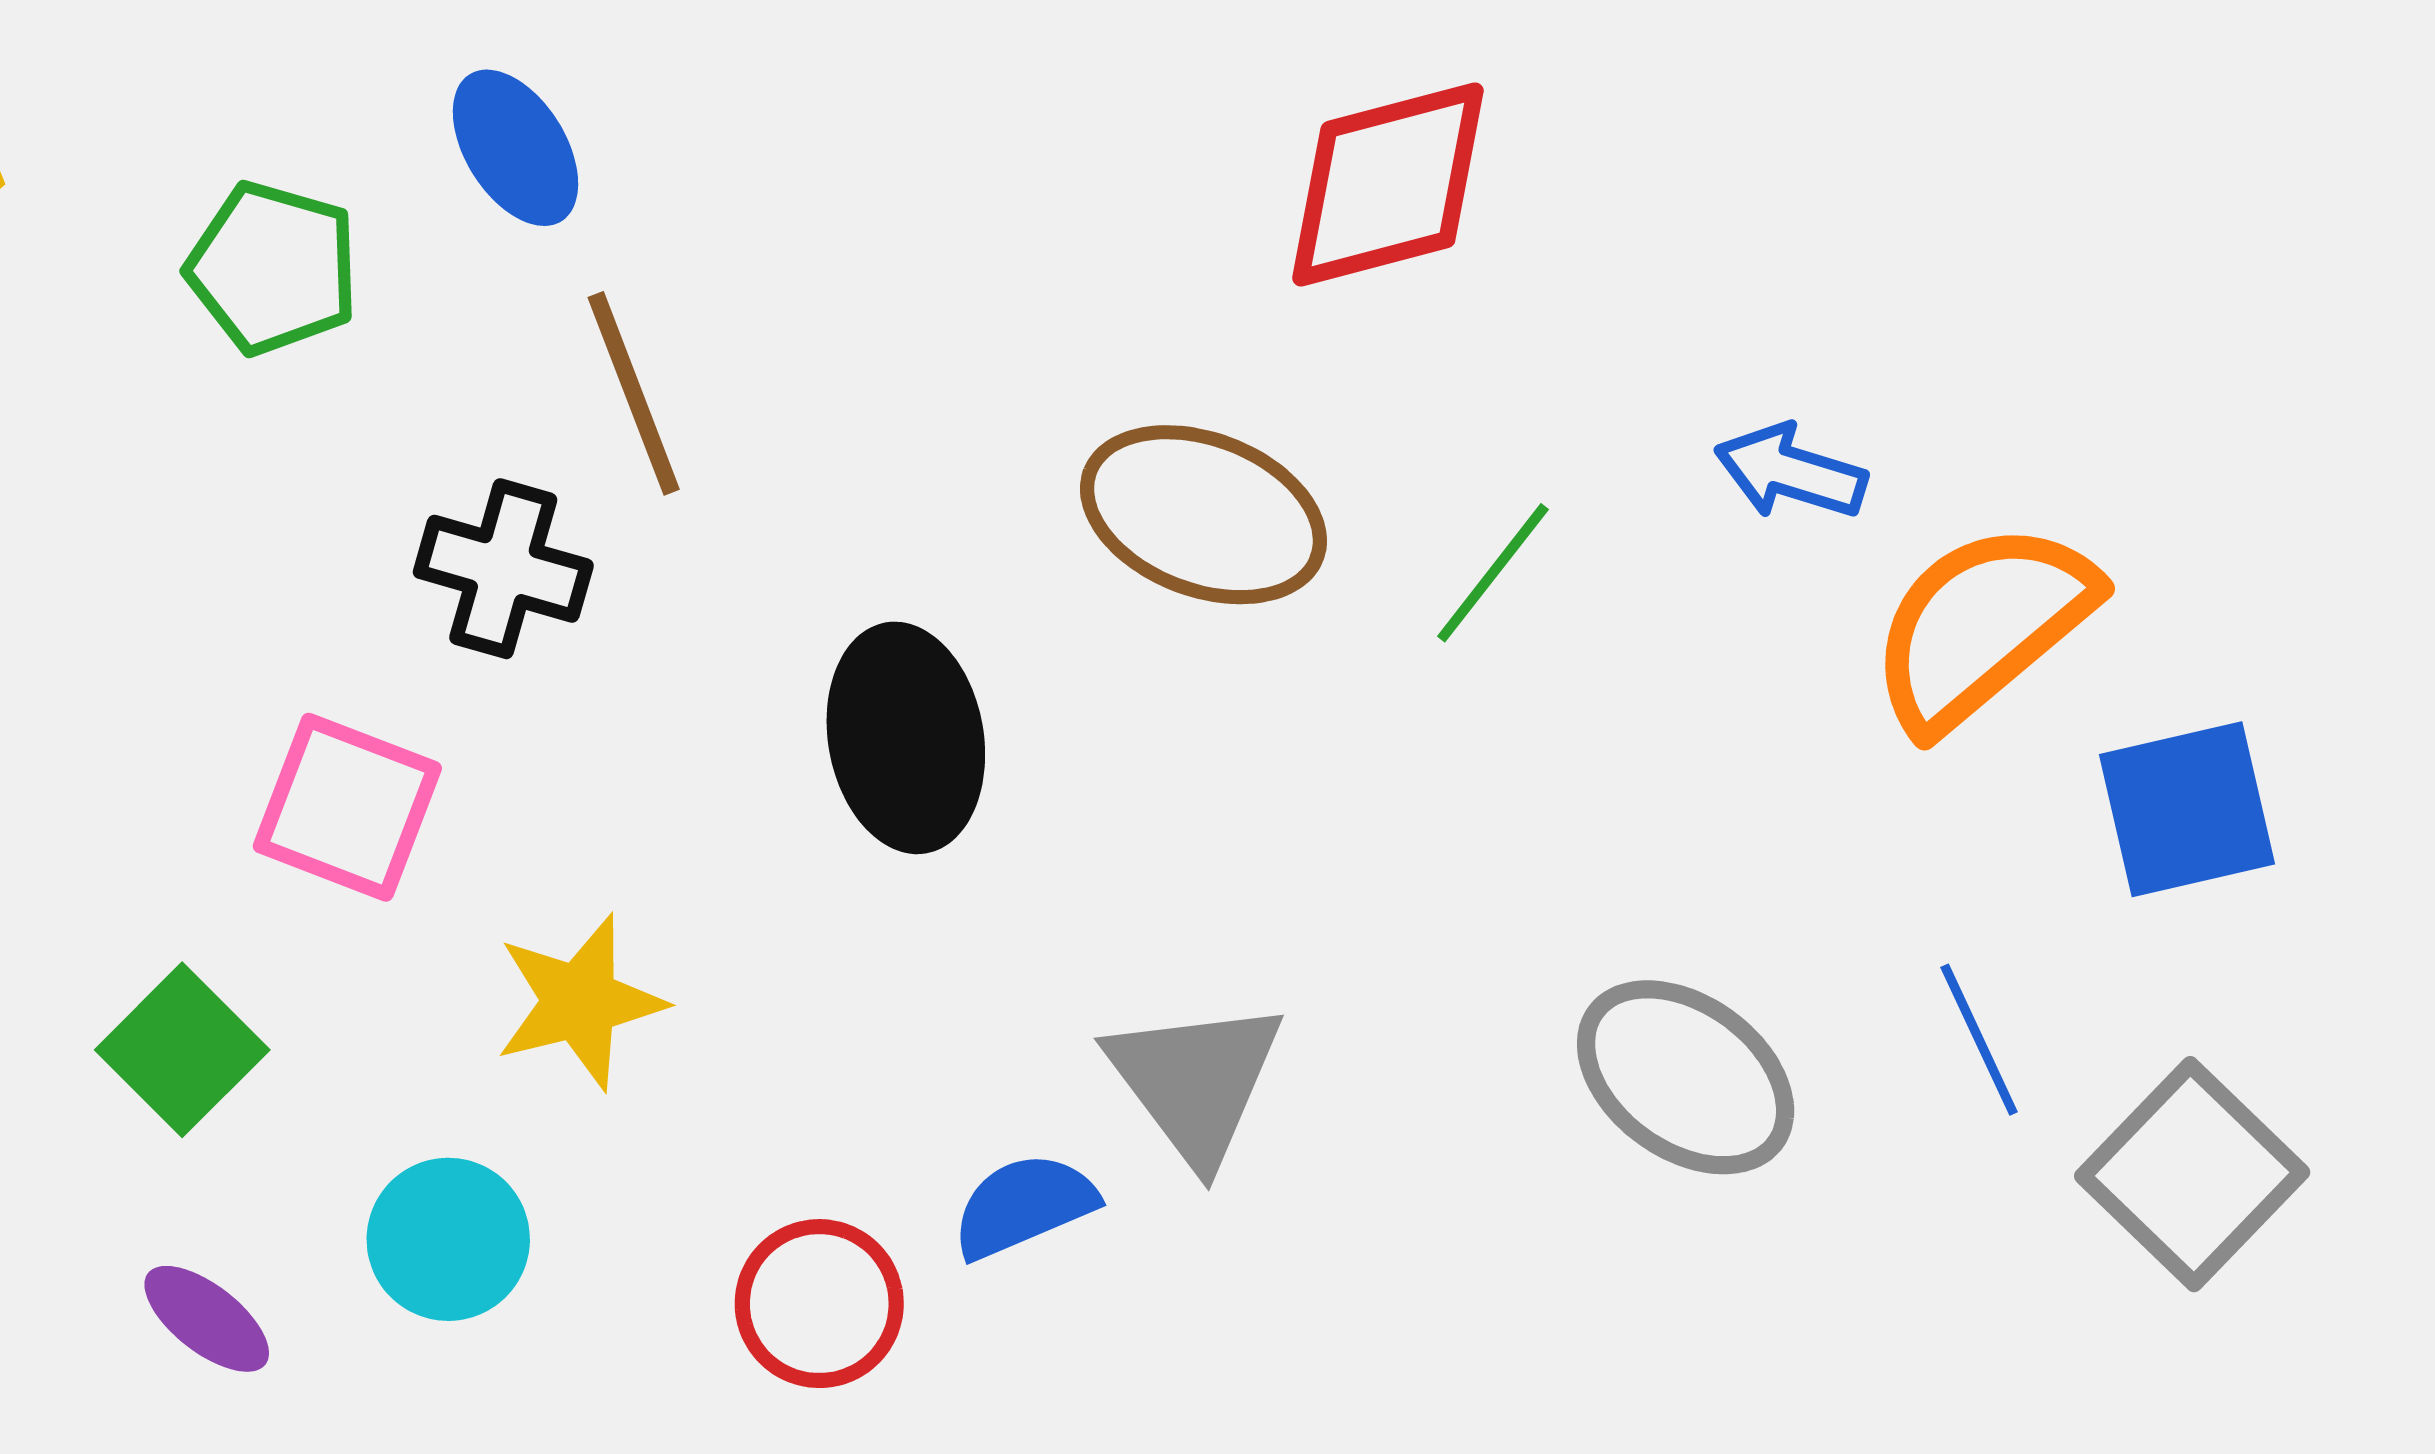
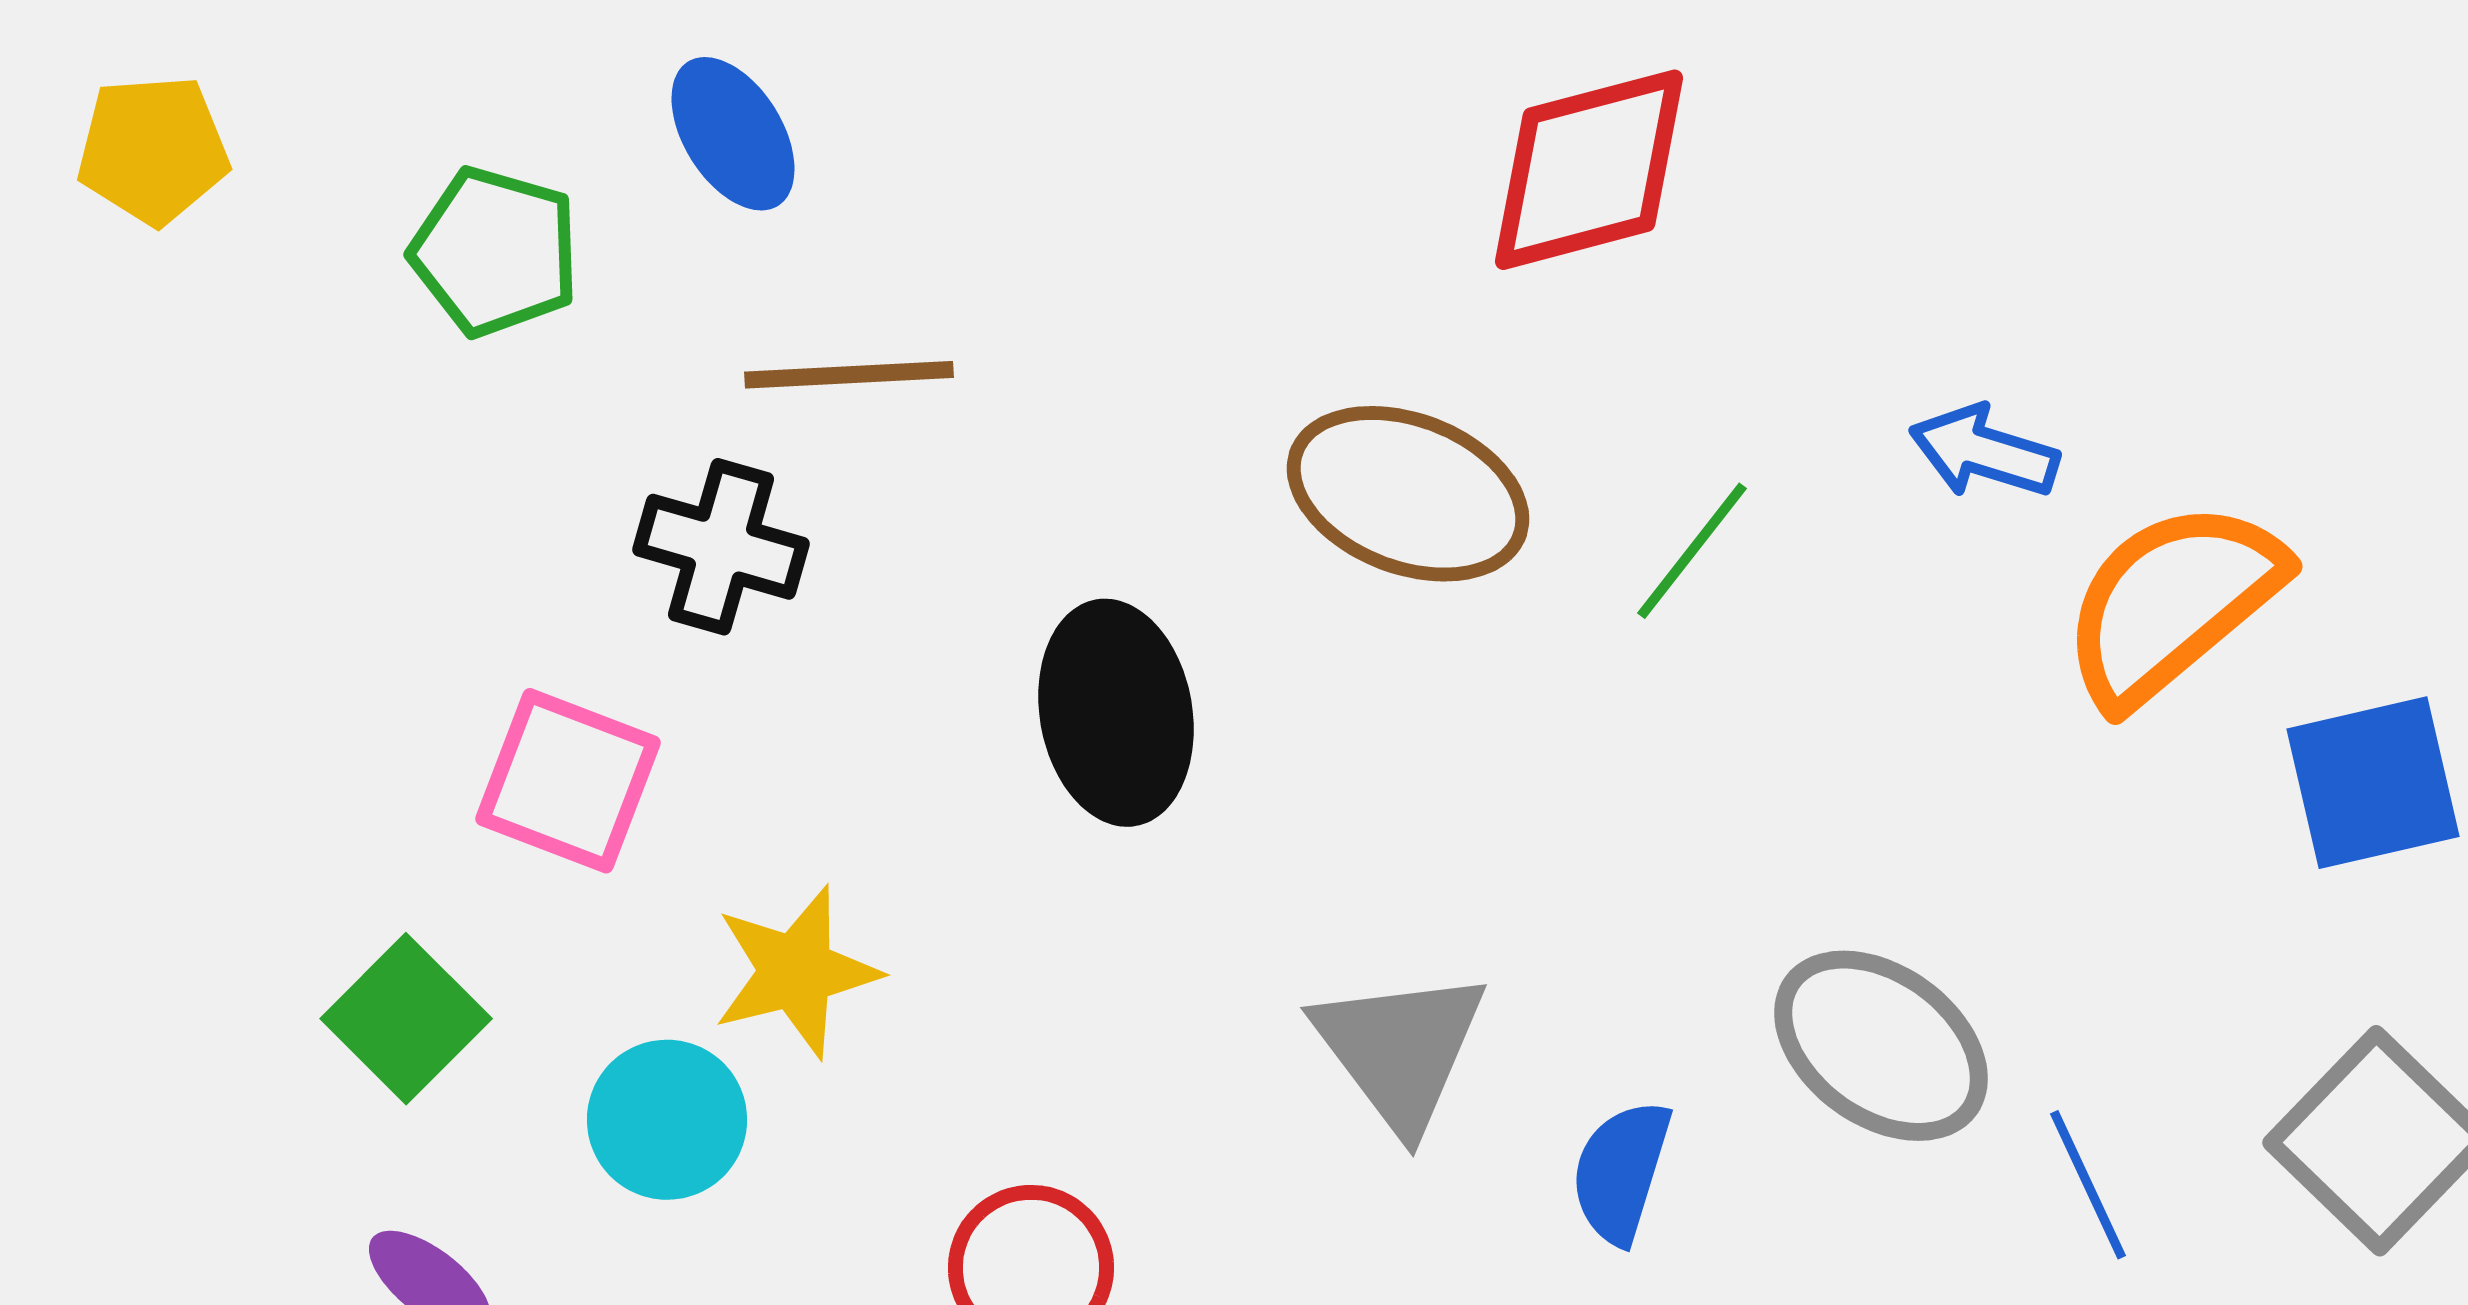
brown line: (634, 393) -> (849, 375), turned -72
blue line: (1979, 1040) -> (2088, 1185), moved
blue semicircle: (1024, 1206) -> (1621, 1172), moved, turned -50
cyan circle: (448, 1239) -> (667, 1120), moved

